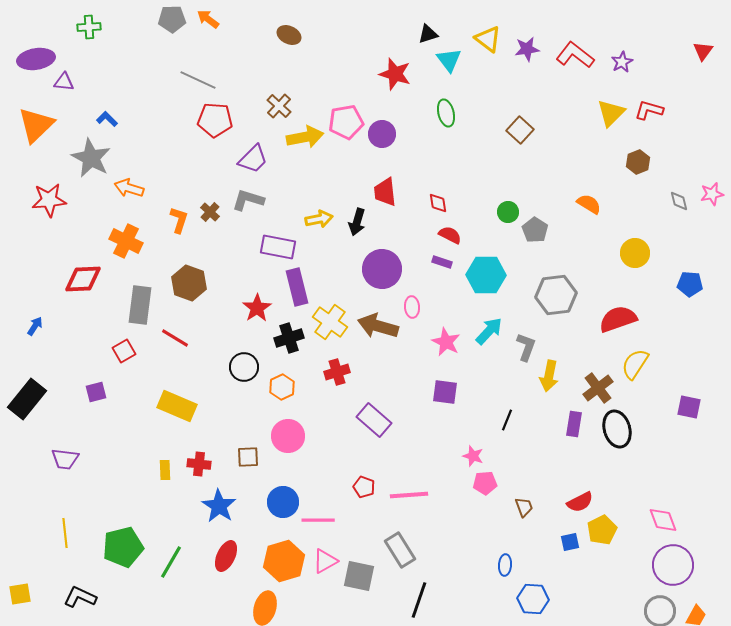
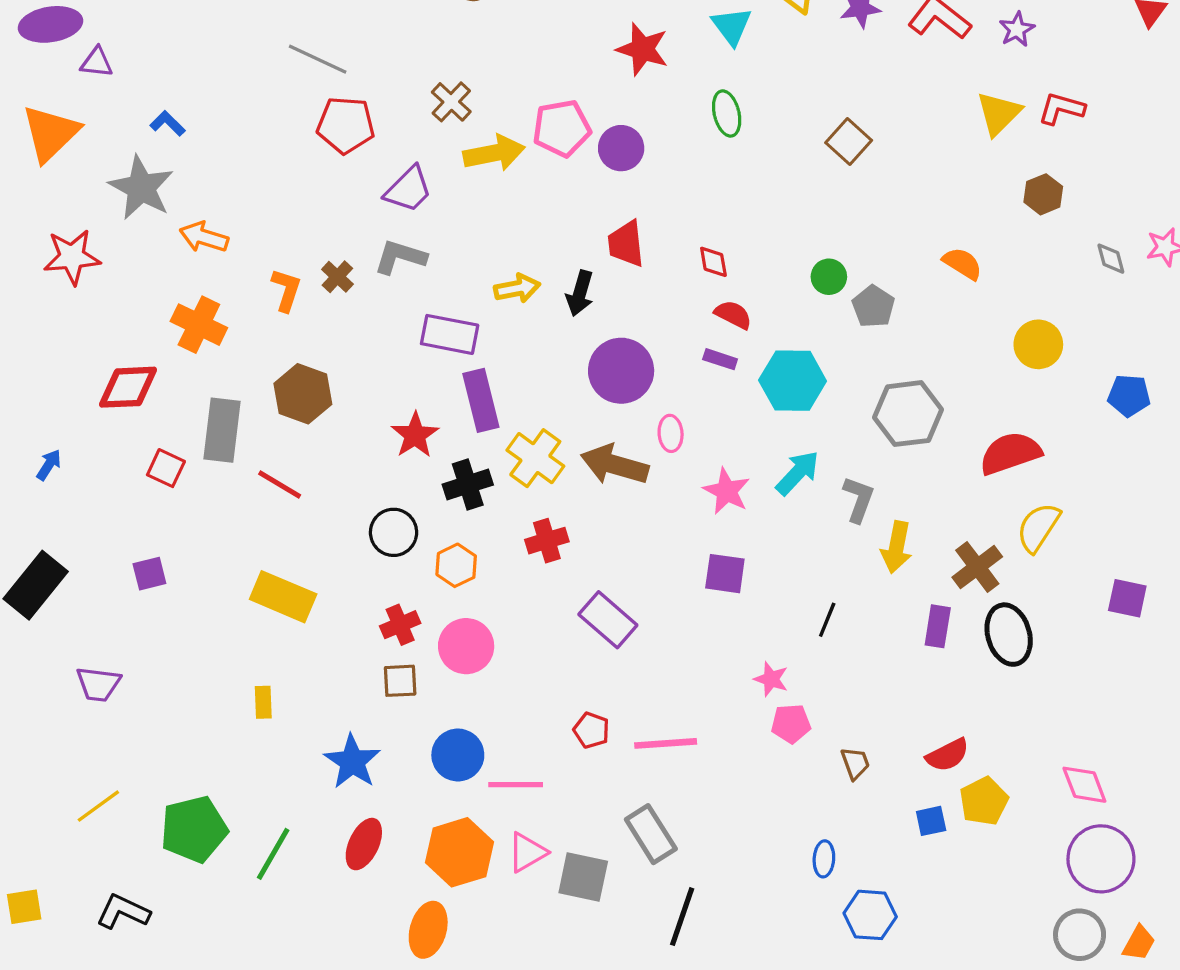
red square: (124, 351) -> (166, 468), moved, turned -35
red cross: (199, 464) -> (400, 625), moved, turned -30
yellow line: (65, 533) -> (98, 806), turned 60

